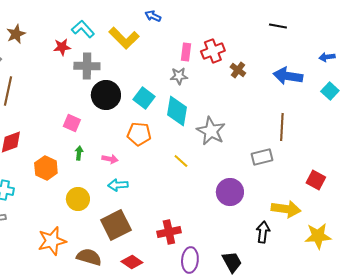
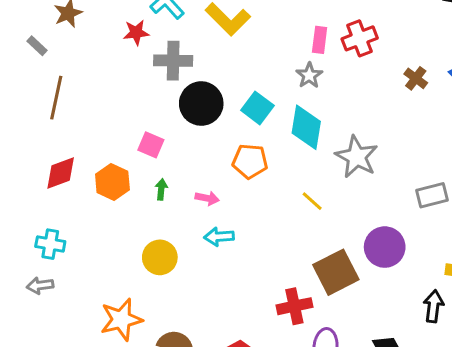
brown cross: (238, 70) -> (416, 78), moved
gray star: (179, 76) -> (309, 75), turned -30
orange hexagon: (46, 168) -> (112, 182), moved
brown square: (116, 225) -> (336, 272), moved

